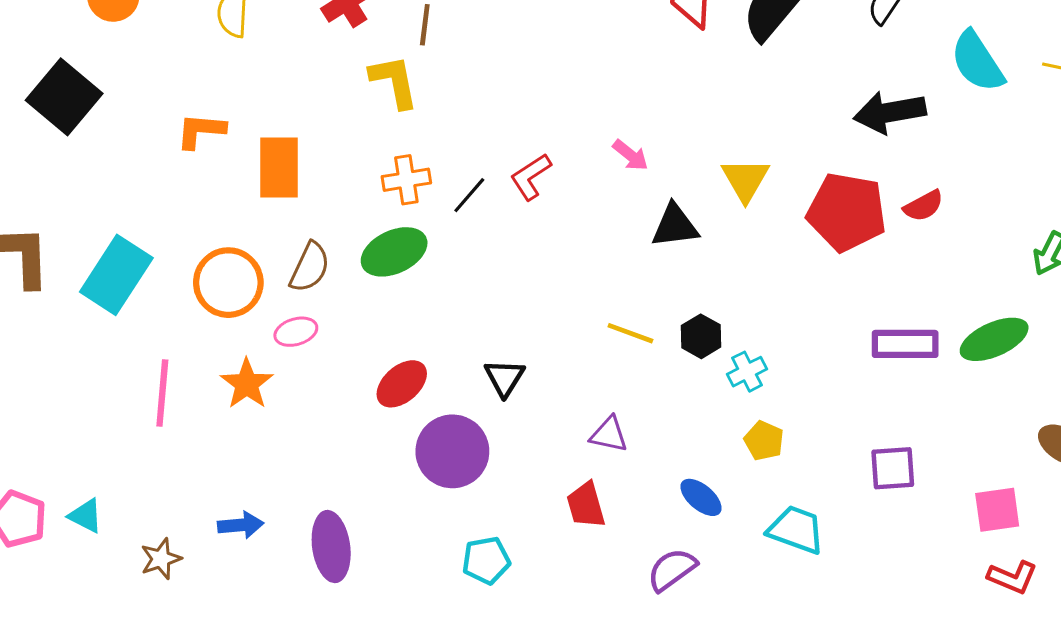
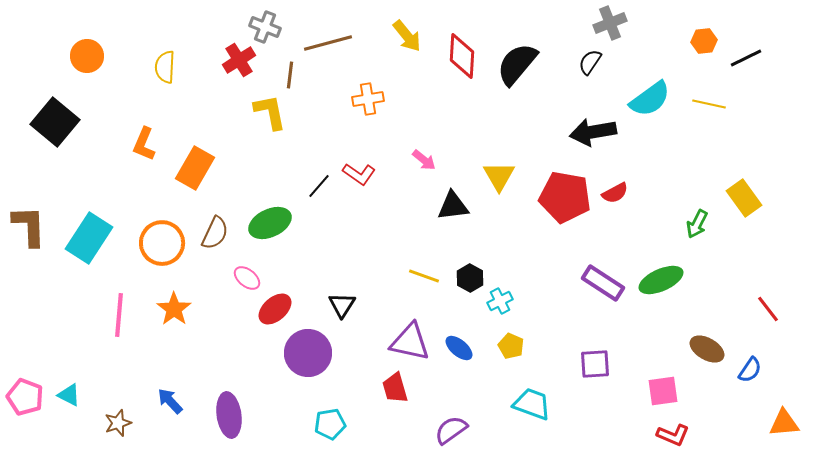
cyan semicircle: (977, 62) -> (650, 99), turned -93
orange L-shape: (201, 131) -> (144, 144), turned -72
orange rectangle: (279, 167) -> (195, 168), turned 30
red L-shape: (531, 177) -> (359, 174), turned -112
orange cross: (406, 180) -> (368, 99), moved
pink ellipse: (296, 332) -> (247, 278), moved, turned 56
purple rectangle: (905, 344) -> (603, 283), turned 33
purple triangle: (609, 435) -> (410, 342), size x1.6
blue ellipse: (701, 497) -> (459, 348), moved
blue arrow: (241, 525) -> (170, 401), turned -128

